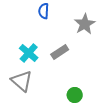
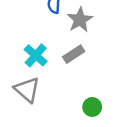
gray star: (85, 24) -> (80, 20), moved

